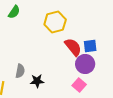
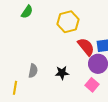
black star: (37, 81) -> (62, 73), moved

